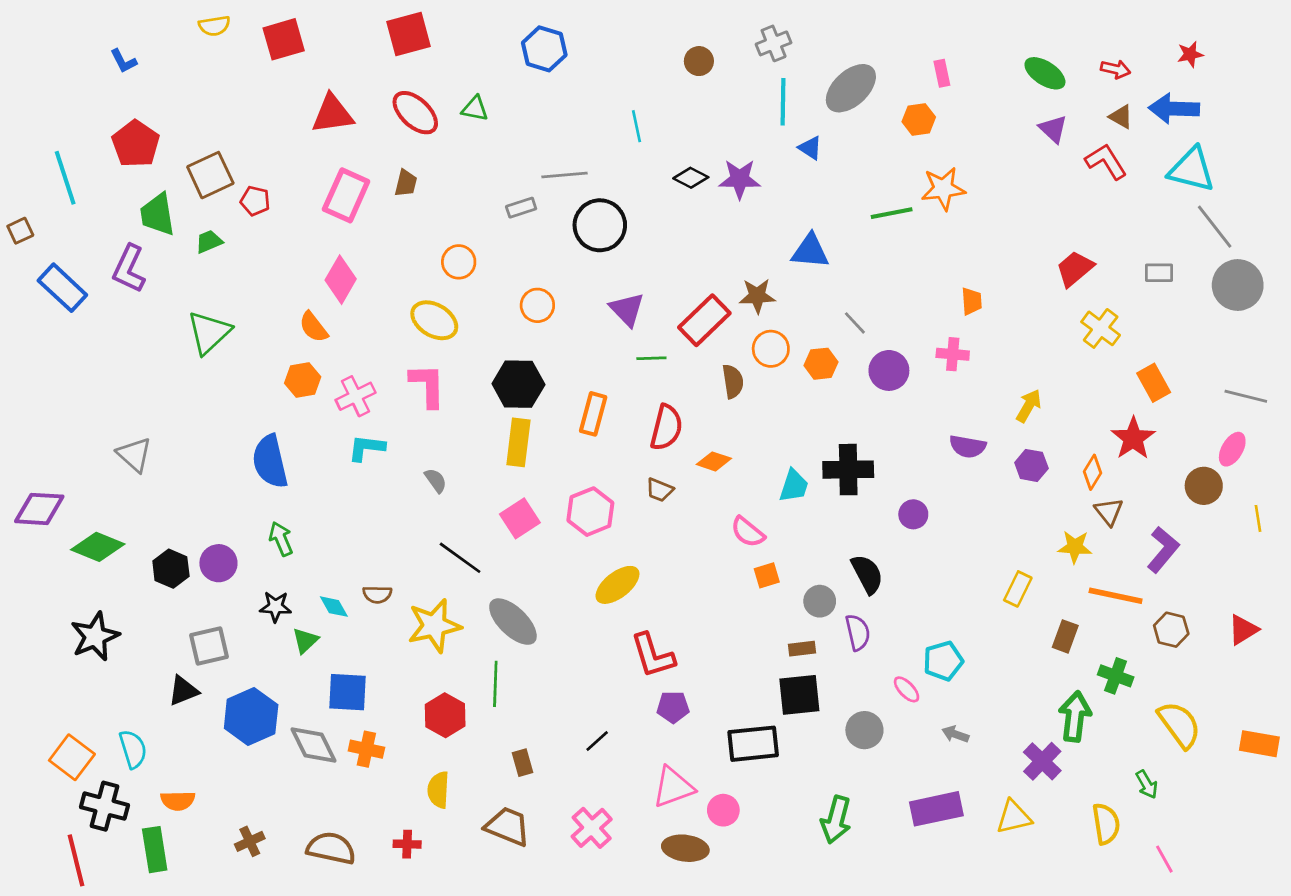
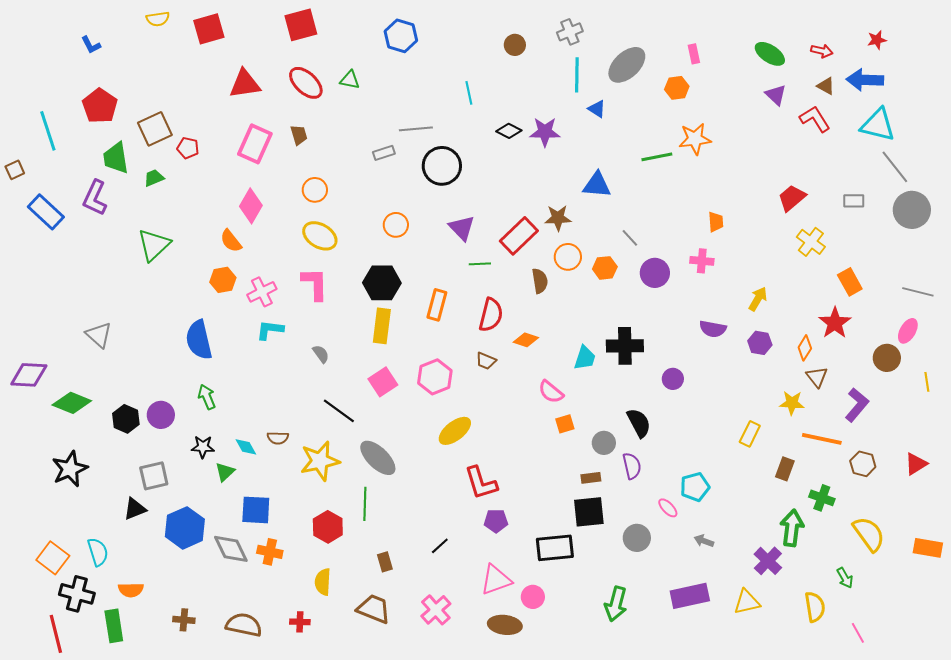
brown trapezoid: (406, 183) -> (299, 135), turned -30
orange circle: (459, 262) -> (315, 190), moved
brown cross: (250, 841) -> (184, 620), turned 30

